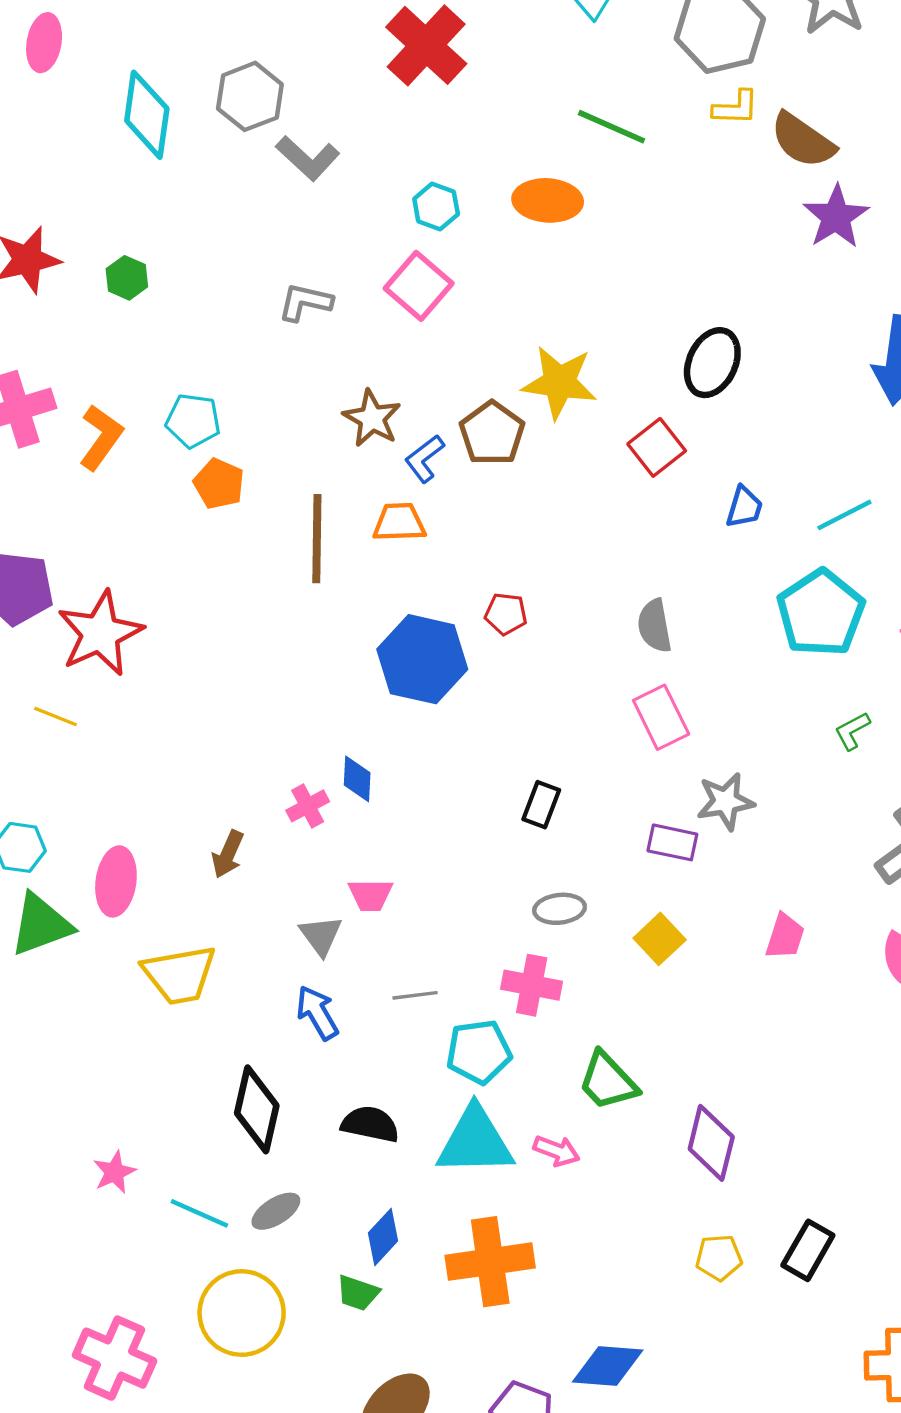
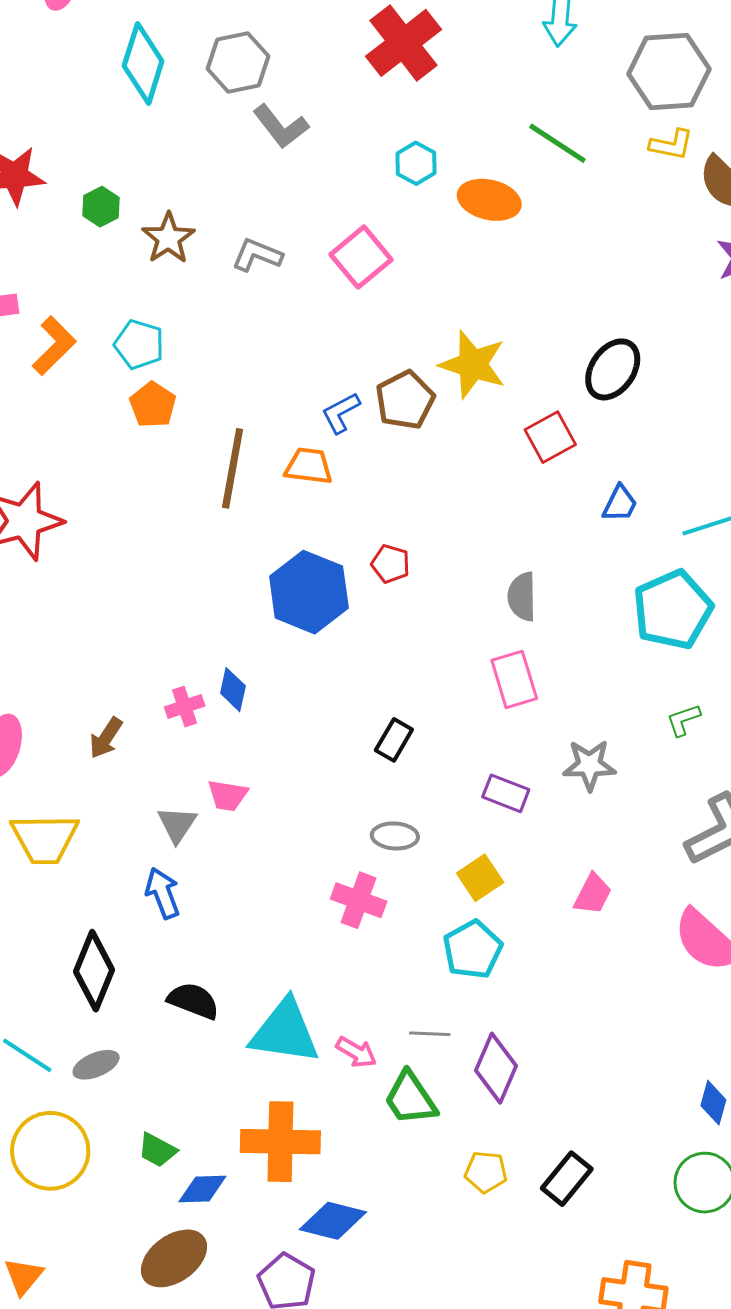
cyan hexagon: (436, 207) -> (416, 163), moved
brown star: (372, 418) -> (168, 238), moved
gray star: (725, 801) -> (589, 765), moved
gray line: (415, 995) -> (430, 1034), moved
cyan pentagon: (479, 1052) -> (473, 950), moved, turned -30
green trapezoid: (608, 1081) -> (410, 1098), moved
blue diamond: (383, 1237) -> (202, 1189), moved, turned 36
blue diamond: (608, 1366) -> (333, 1221), moved

